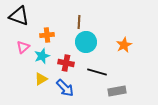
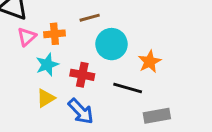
brown line: (79, 22) -> (90, 18), moved, turned 72
orange star: (124, 45) -> (150, 62), moved
pink triangle: (23, 47) -> (27, 37), moved

